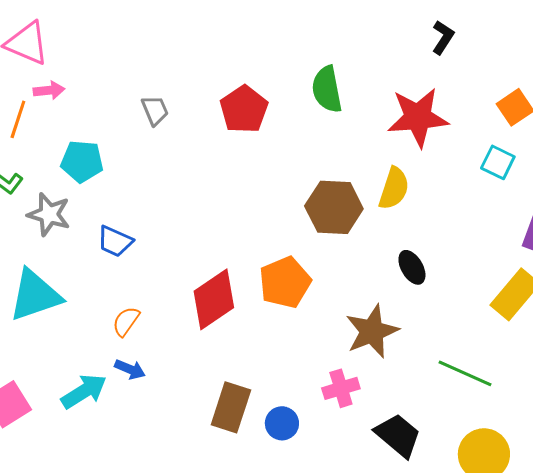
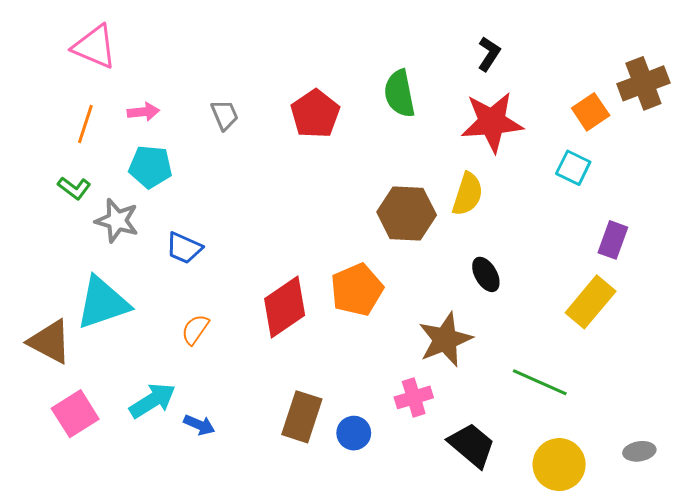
black L-shape: (443, 37) -> (489, 54), moved
pink arrow: (49, 90) -> (143, 112), moved
blue arrow: (130, 369) -> (199, 425), moved

